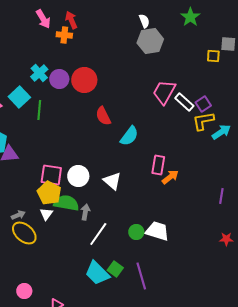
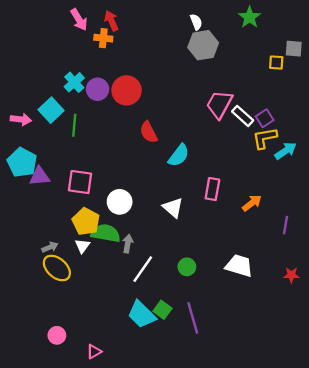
pink square: (51, 175) -> (80, 182), moved
orange arrow: (170, 177) -> (252, 203), moved
white triangle: (112, 181) -> (173, 208), moved
white trapezoid: (157, 231) -> (239, 266), moved

